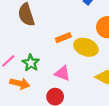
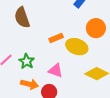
orange arrow: (20, 84) -> (30, 84), moved

